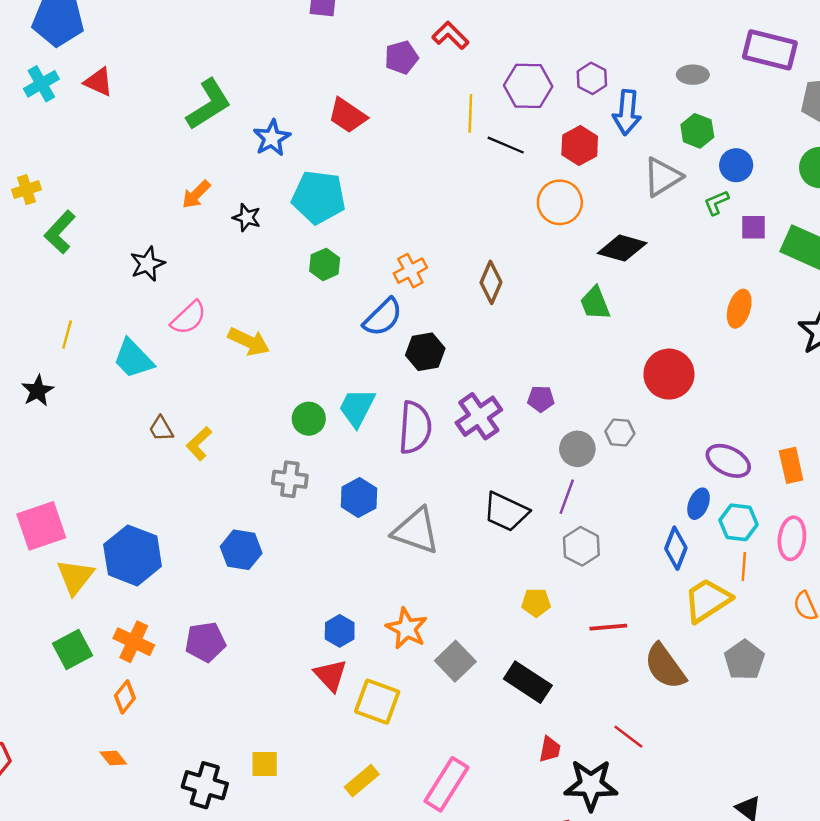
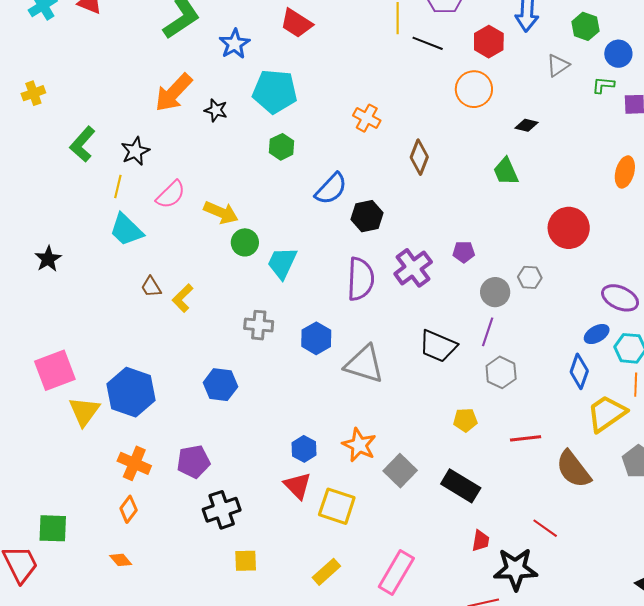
gray triangle: (662, 177) -> (558, 65), size x0.7
orange arrow: (196, 194) -> (174, 93), size x1.6
green L-shape: (716, 203) -> (603, 85), turned 30
green L-shape: (60, 232) -> (83, 144), moved
black diamond: (622, 248) -> (527, 125), size x0.6
orange cross: (410, 271) -> (367, 118), moved, turned -32
yellow line: (67, 335) -> (118, 187), moved
cyan trapezoid: (357, 408) -> (282, 263), moved
green circle: (309, 419) -> (245, 242), moved
blue ellipse: (699, 504) -> (597, 334), turned 40
green square: (72, 649) -> (53, 528), moved, turned 32
black cross: (205, 785) -> (222, 510), moved, turned -33

